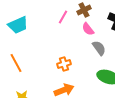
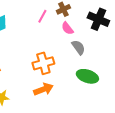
orange cross: (64, 64) -> (43, 63), size x1.5

